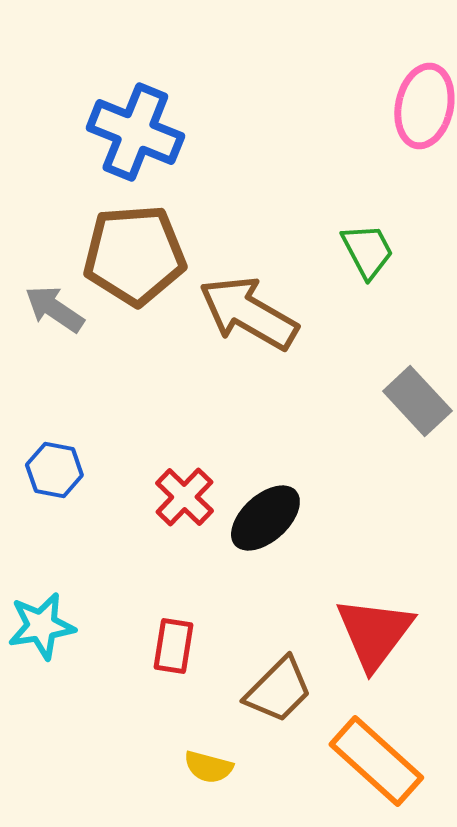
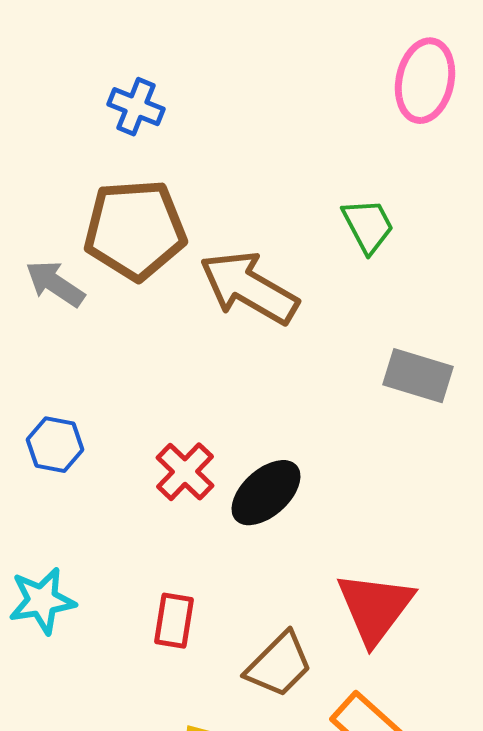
blue cross: (135, 132) -> (136, 107), size x0.6
gray rectangle: (417, 401) -> (418, 376), turned -30

